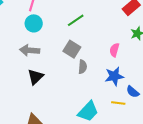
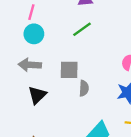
gray square: (72, 49) -> (69, 70), moved, turned -30
gray semicircle: (83, 67) -> (84, 88), moved

